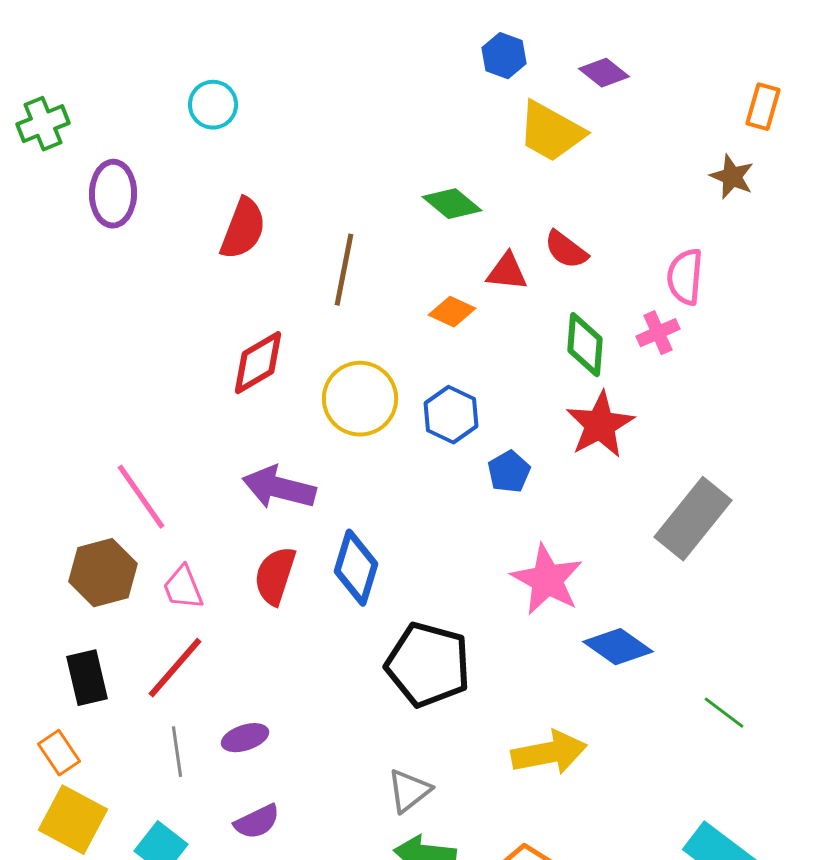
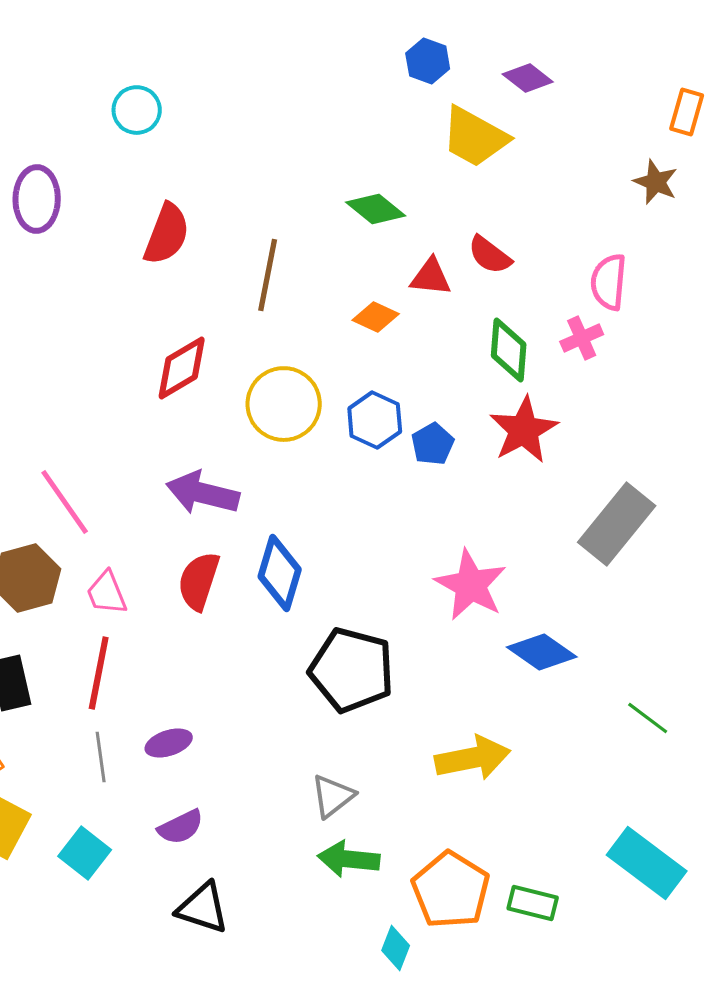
blue pentagon: (509, 472) -> (433, 444), moved
red line: (175, 668) -> (99, 673), turned -30

